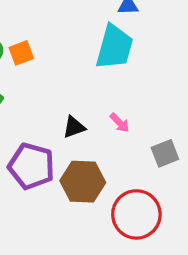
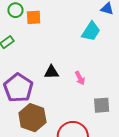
cyan trapezoid: (114, 47) -> (91, 31), size x0.7
brown hexagon: (83, 182) -> (32, 118), moved

